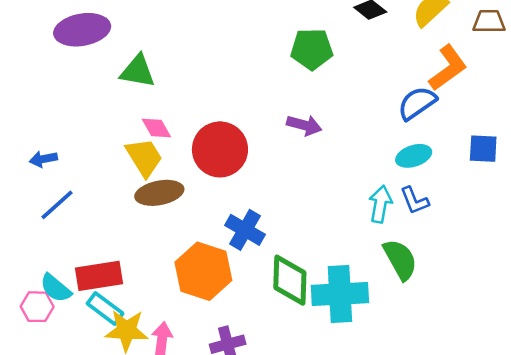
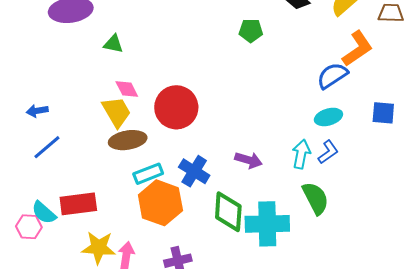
green pentagon: (312, 49) -> (251, 31), size x0.7
green triangle: (138, 71) -> (113, 44), size x0.7
purple arrow: (304, 125) -> (248, 160), moved
blue L-shape: (414, 201) -> (328, 152), turned -105
cyan rectangle: (105, 308) -> (148, 174), moved, turned -60

